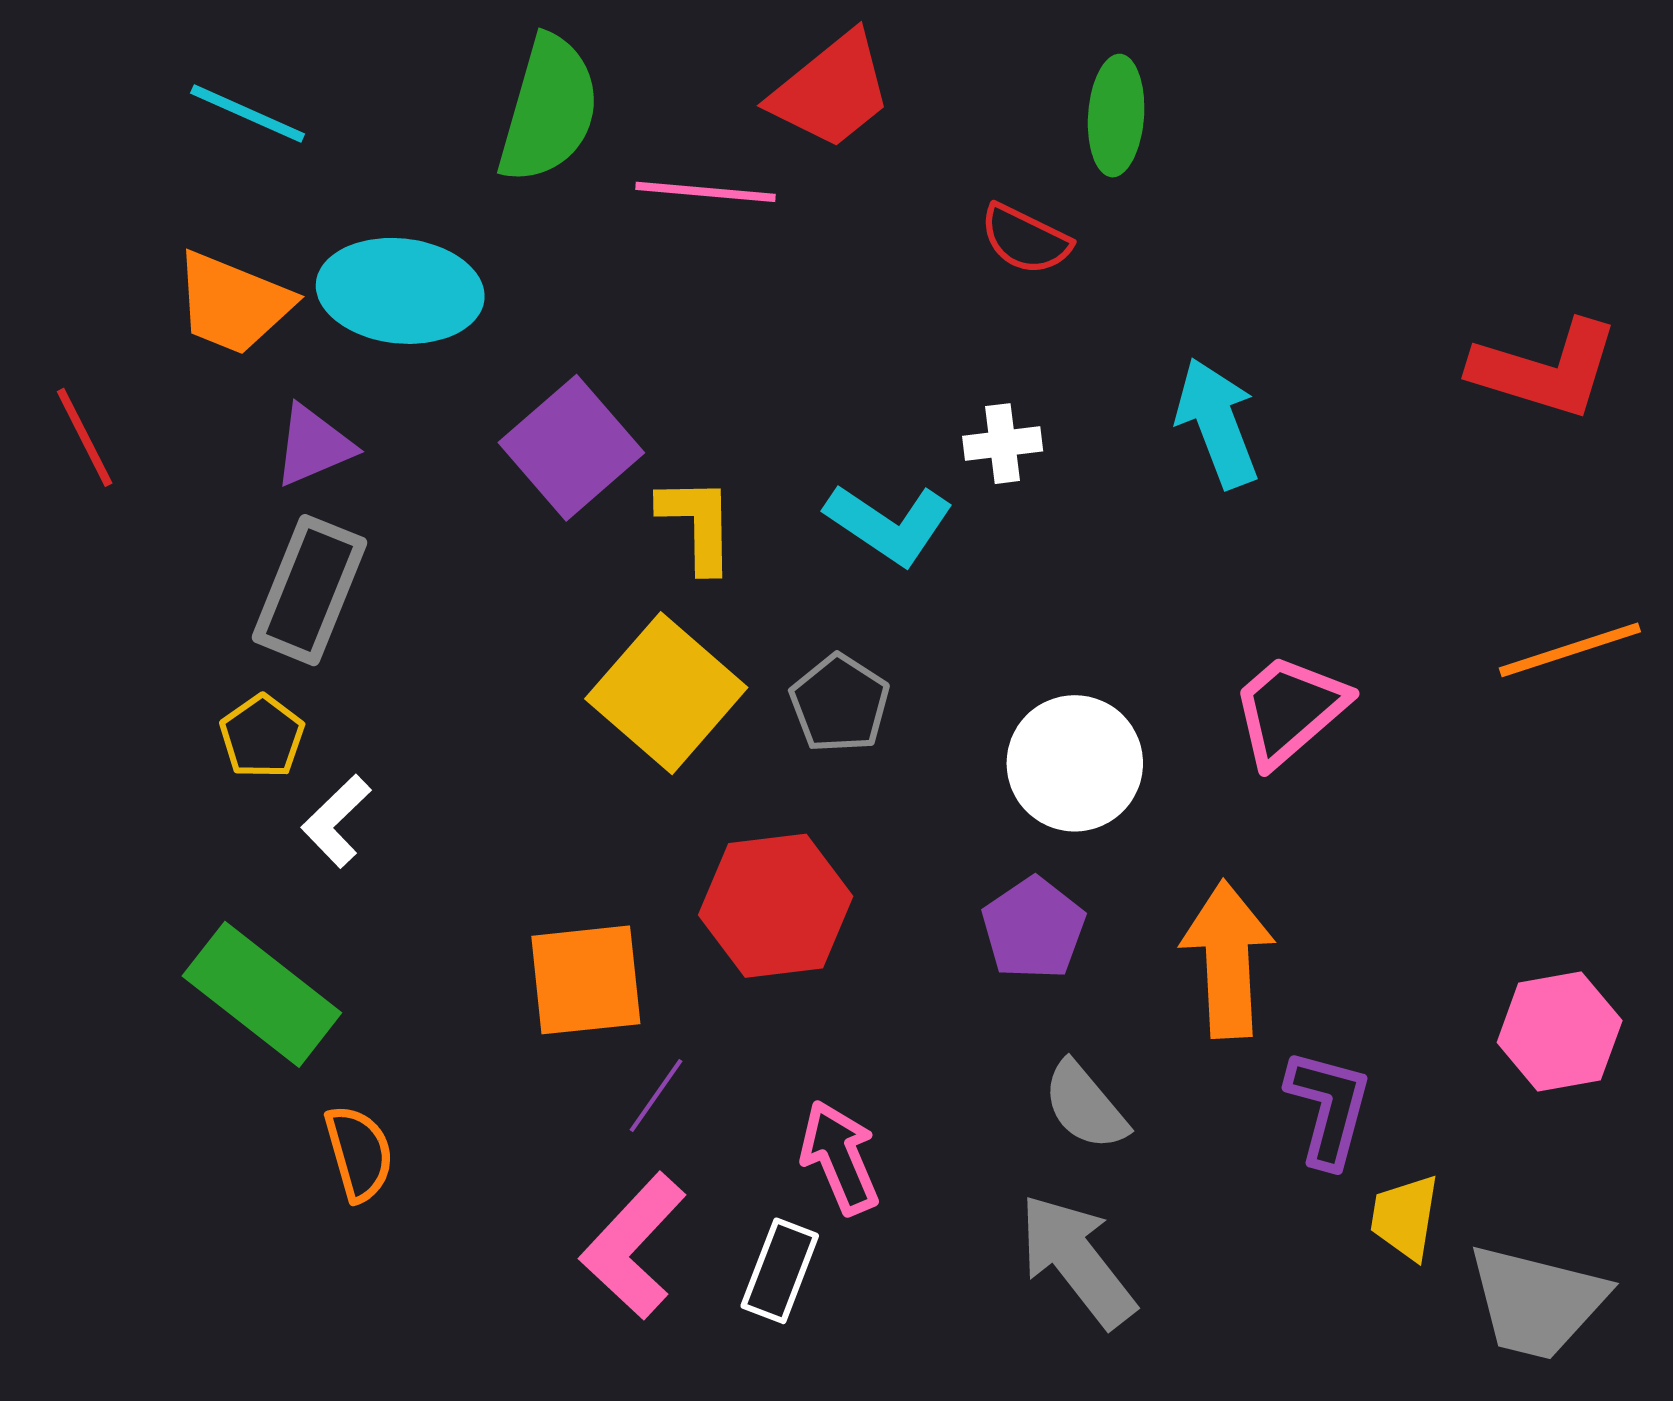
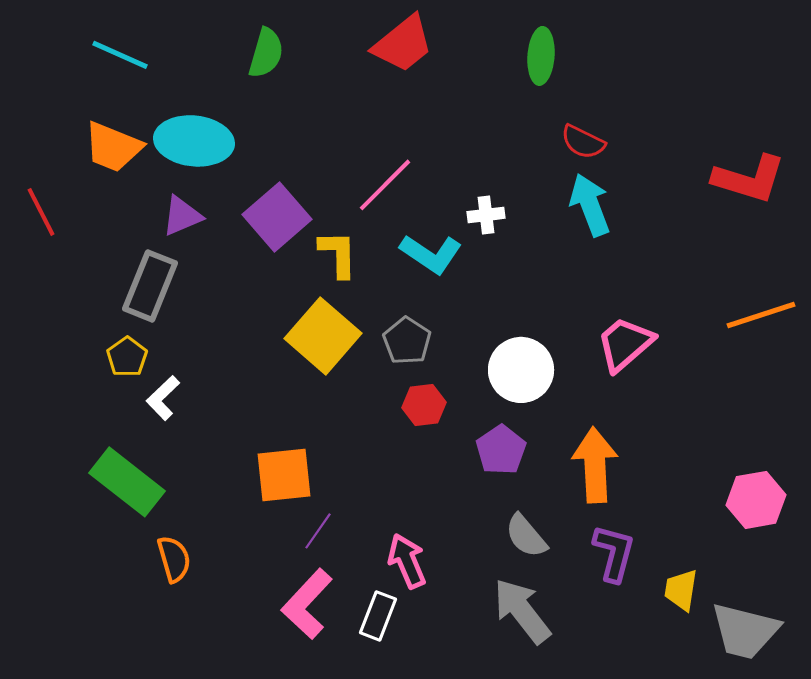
green semicircle: (549, 109) -> (266, 53), size x0.7
pink line: (705, 192) -> (385, 185), moved, turned -50
red semicircle: (1025, 239) -> (583, 142), moved
purple triangle: (314, 446) -> (182, 216), moved
red hexagon: (776, 906) -> (424, 405), moved, size x0.6
purple L-shape: (1329, 1108) -> (614, 553), moved

